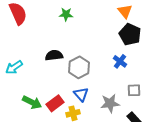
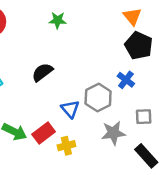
black semicircle: (54, 55) -> (42, 72), turned -30
gray hexagon: (79, 67) -> (98, 98), moved
blue triangle: (81, 94) -> (70, 109), moved

